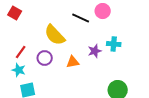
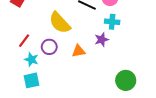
cyan cross: (114, 44) -> (112, 22), moved
cyan star: (19, 70) -> (31, 59), moved

